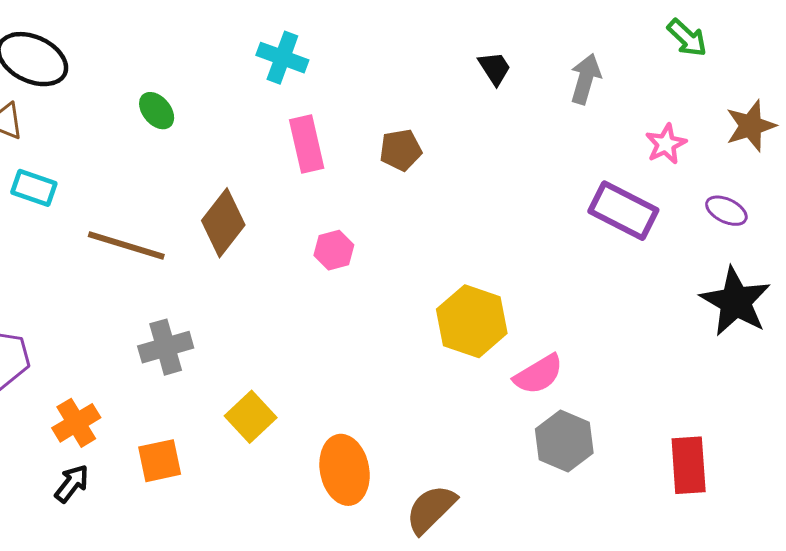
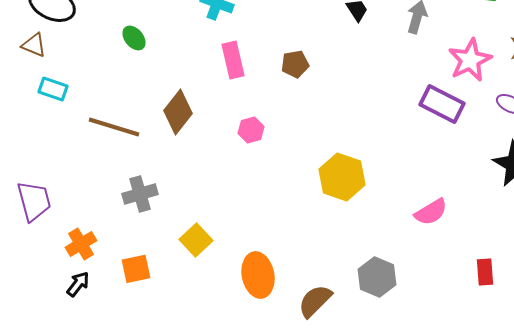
pink star: (666, 144) -> (470, 60), size x1.6
pink semicircle: (539, 374) -> (431, 212), moved
gray hexagon: (564, 441) -> (377, 277), moved
red rectangle: (689, 465) -> (485, 272), size x0.7

